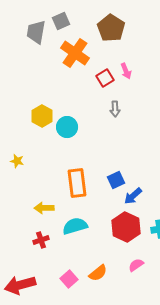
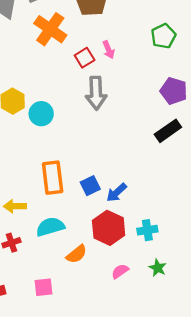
gray arrow: (115, 109) -> (96, 93), size x1.8
blue square: (116, 180) -> (90, 186), moved
orange semicircle: (98, 273) -> (77, 254), moved
pink square: (69, 279) -> (43, 287), turned 36

